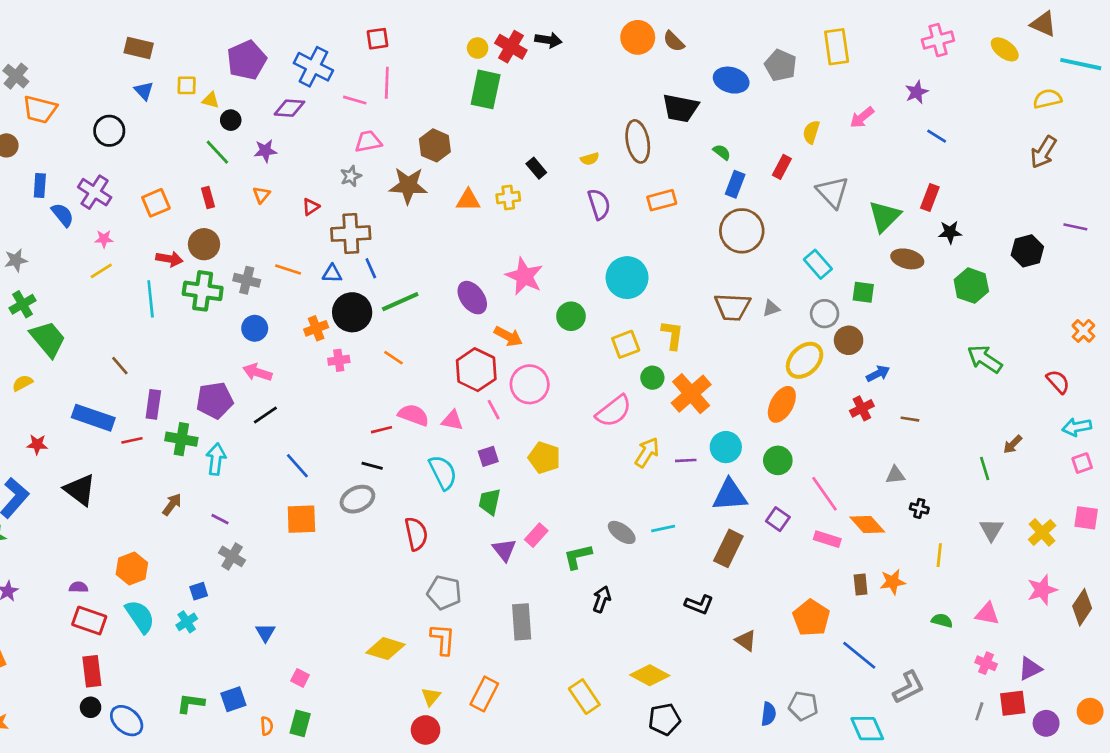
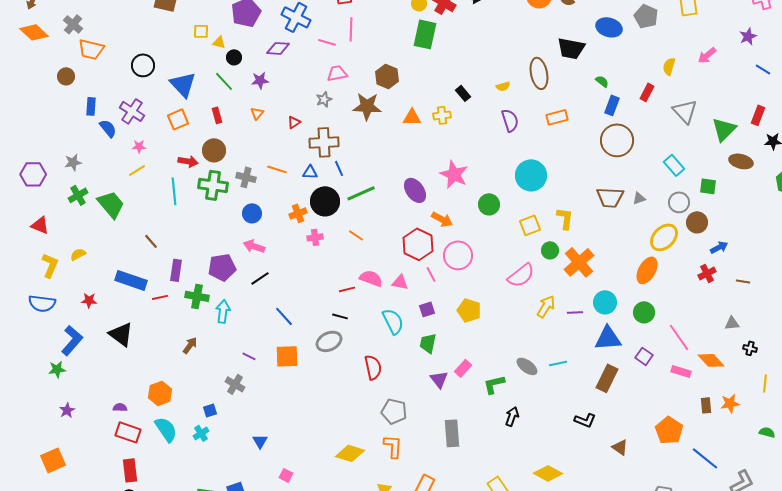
blue triangle: (144, 91) -> (183, 84), moved, size x1.8
green trapezoid: (48, 339) -> (111, 204), moved
purple line: (220, 519) -> (249, 356), moved

